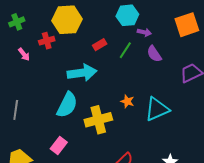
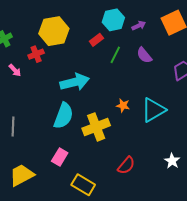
purple arrow: (144, 32) -> (139, 26), moved, turned -32
red rectangle: (100, 45) -> (96, 40), moved

